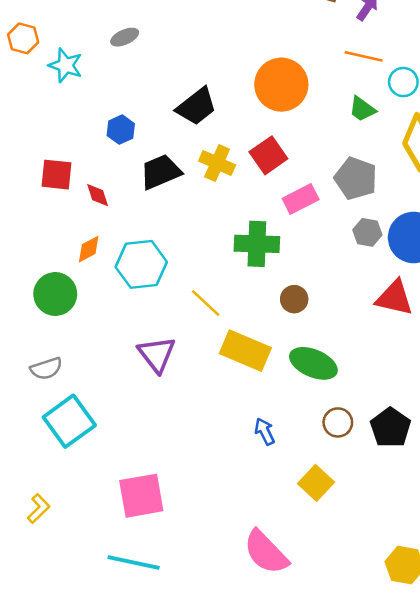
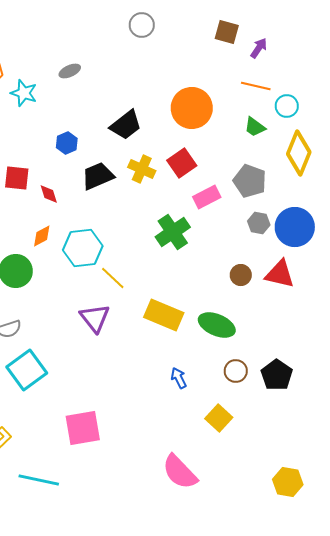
green cross: (257, 244) -> (173, 232), turned -36
brown circle: (294, 299) -> (241, 275), moved
yellow line: (206, 303) -> (113, 278), moved
cyan line: (134, 562) -> (39, 480), moved

